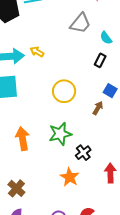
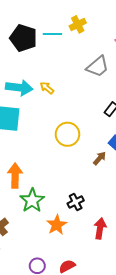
green star: (60, 134) -> (32, 200), moved, turned -30

